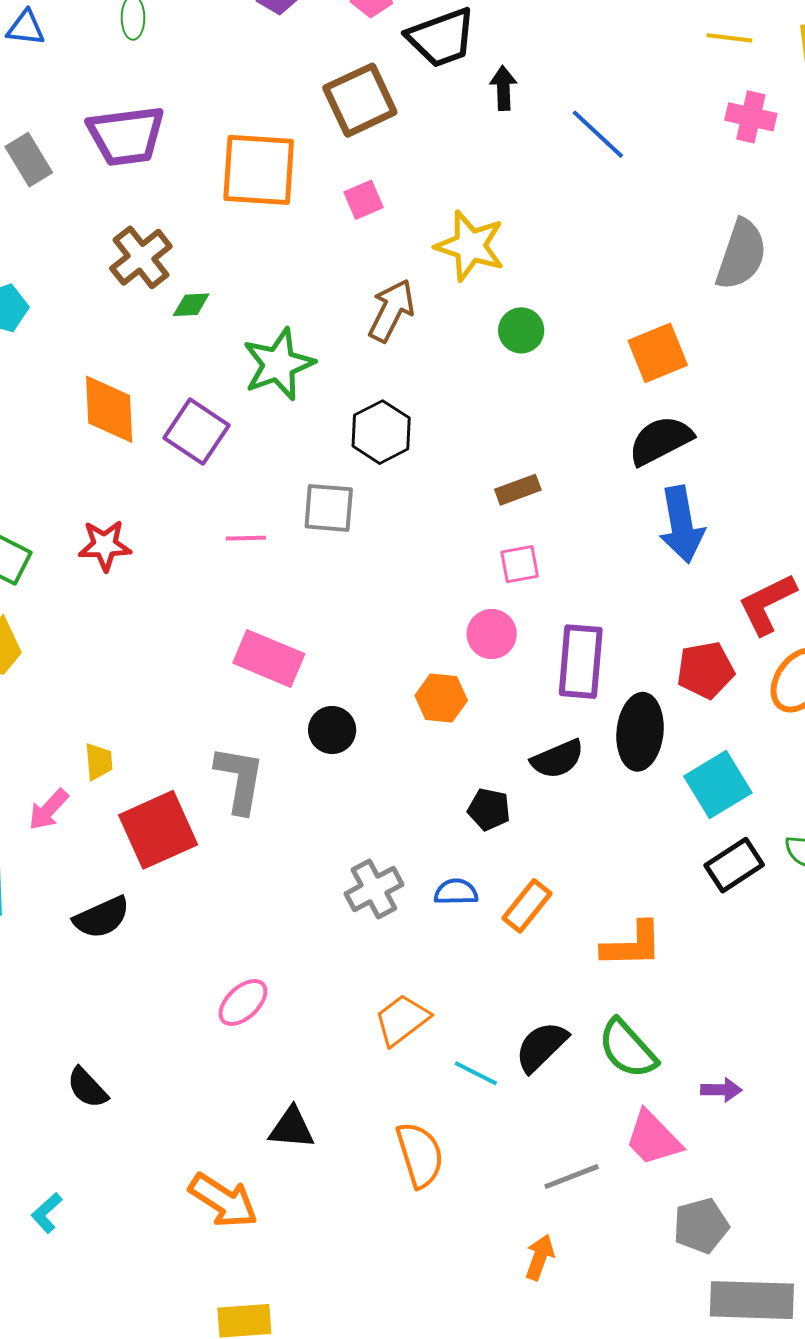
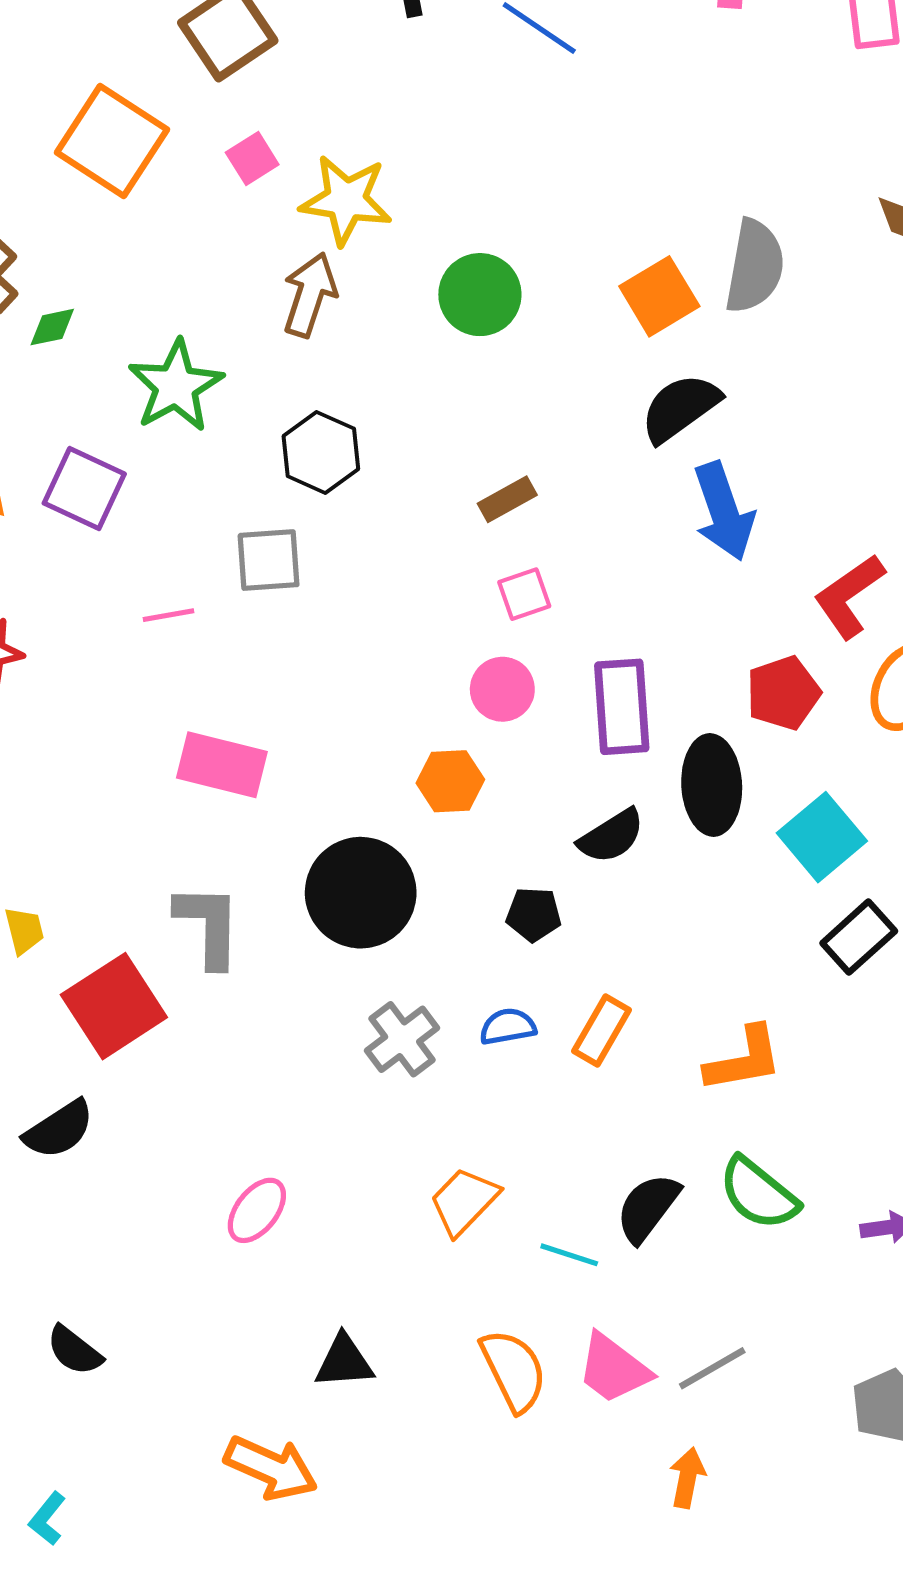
orange square: (259, 170) -> (112, 141), turned 38
yellow star: (470, 246) -> (346, 200), moved
gray semicircle: (741, 255) -> (755, 266), moved
green circle: (521, 330) -> (480, 295), size x1.4
black circle: (332, 730) -> (361, 893), moved, size x1.8
pink trapezoid: (653, 1138) -> (614, 1369), moved

